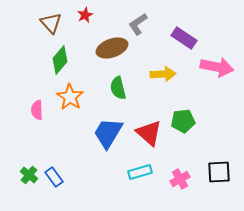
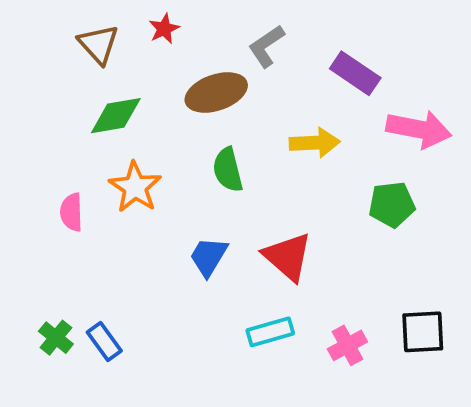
green diamond: (60, 60) -> (116, 116), turned 40
green pentagon: (183, 121) -> (392, 204), moved
blue trapezoid: (108, 133) -> (208, 257), size x0.7

